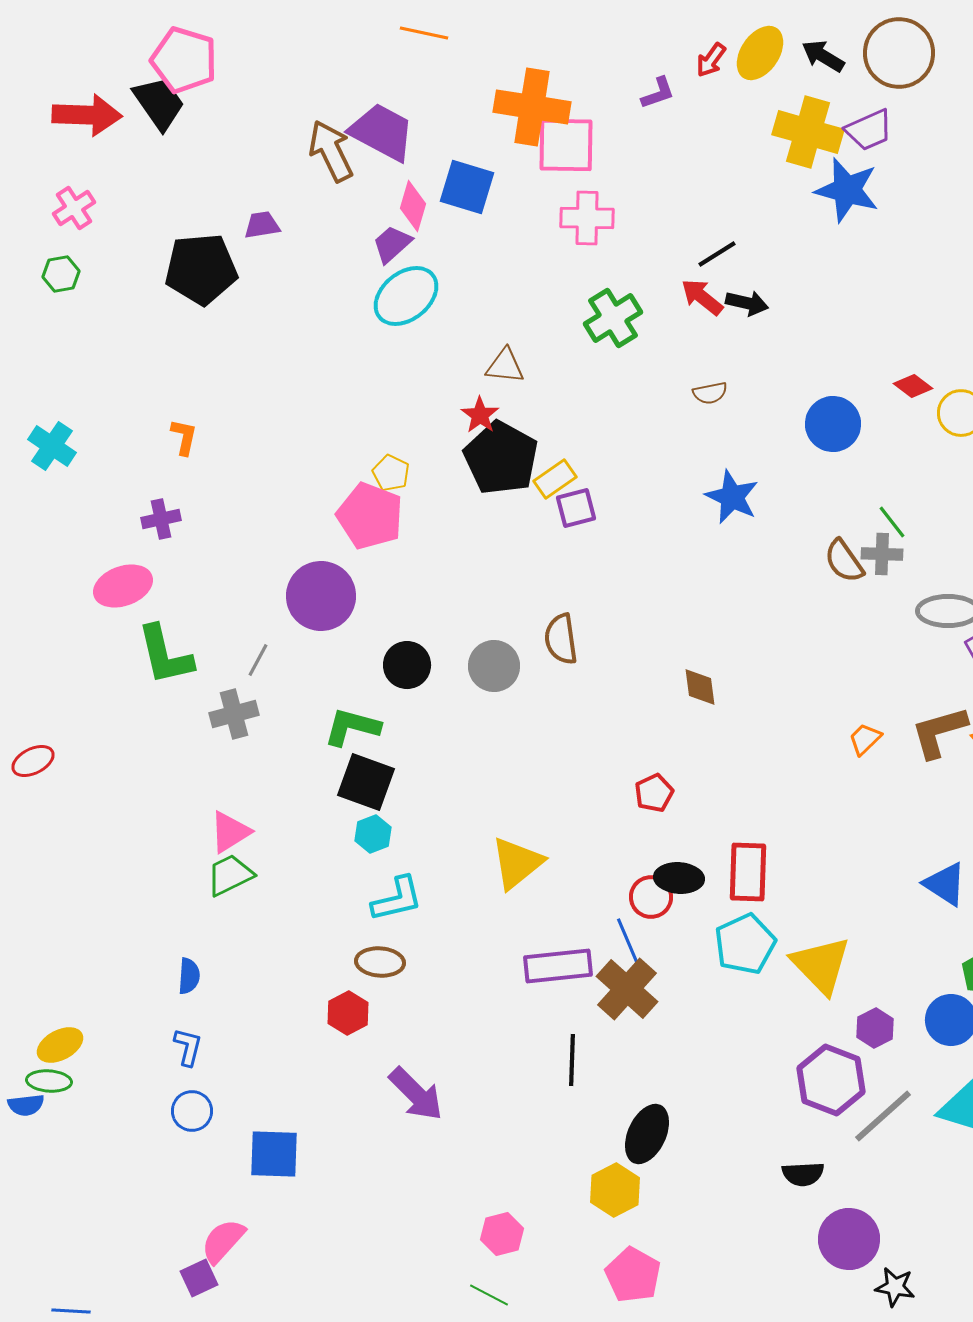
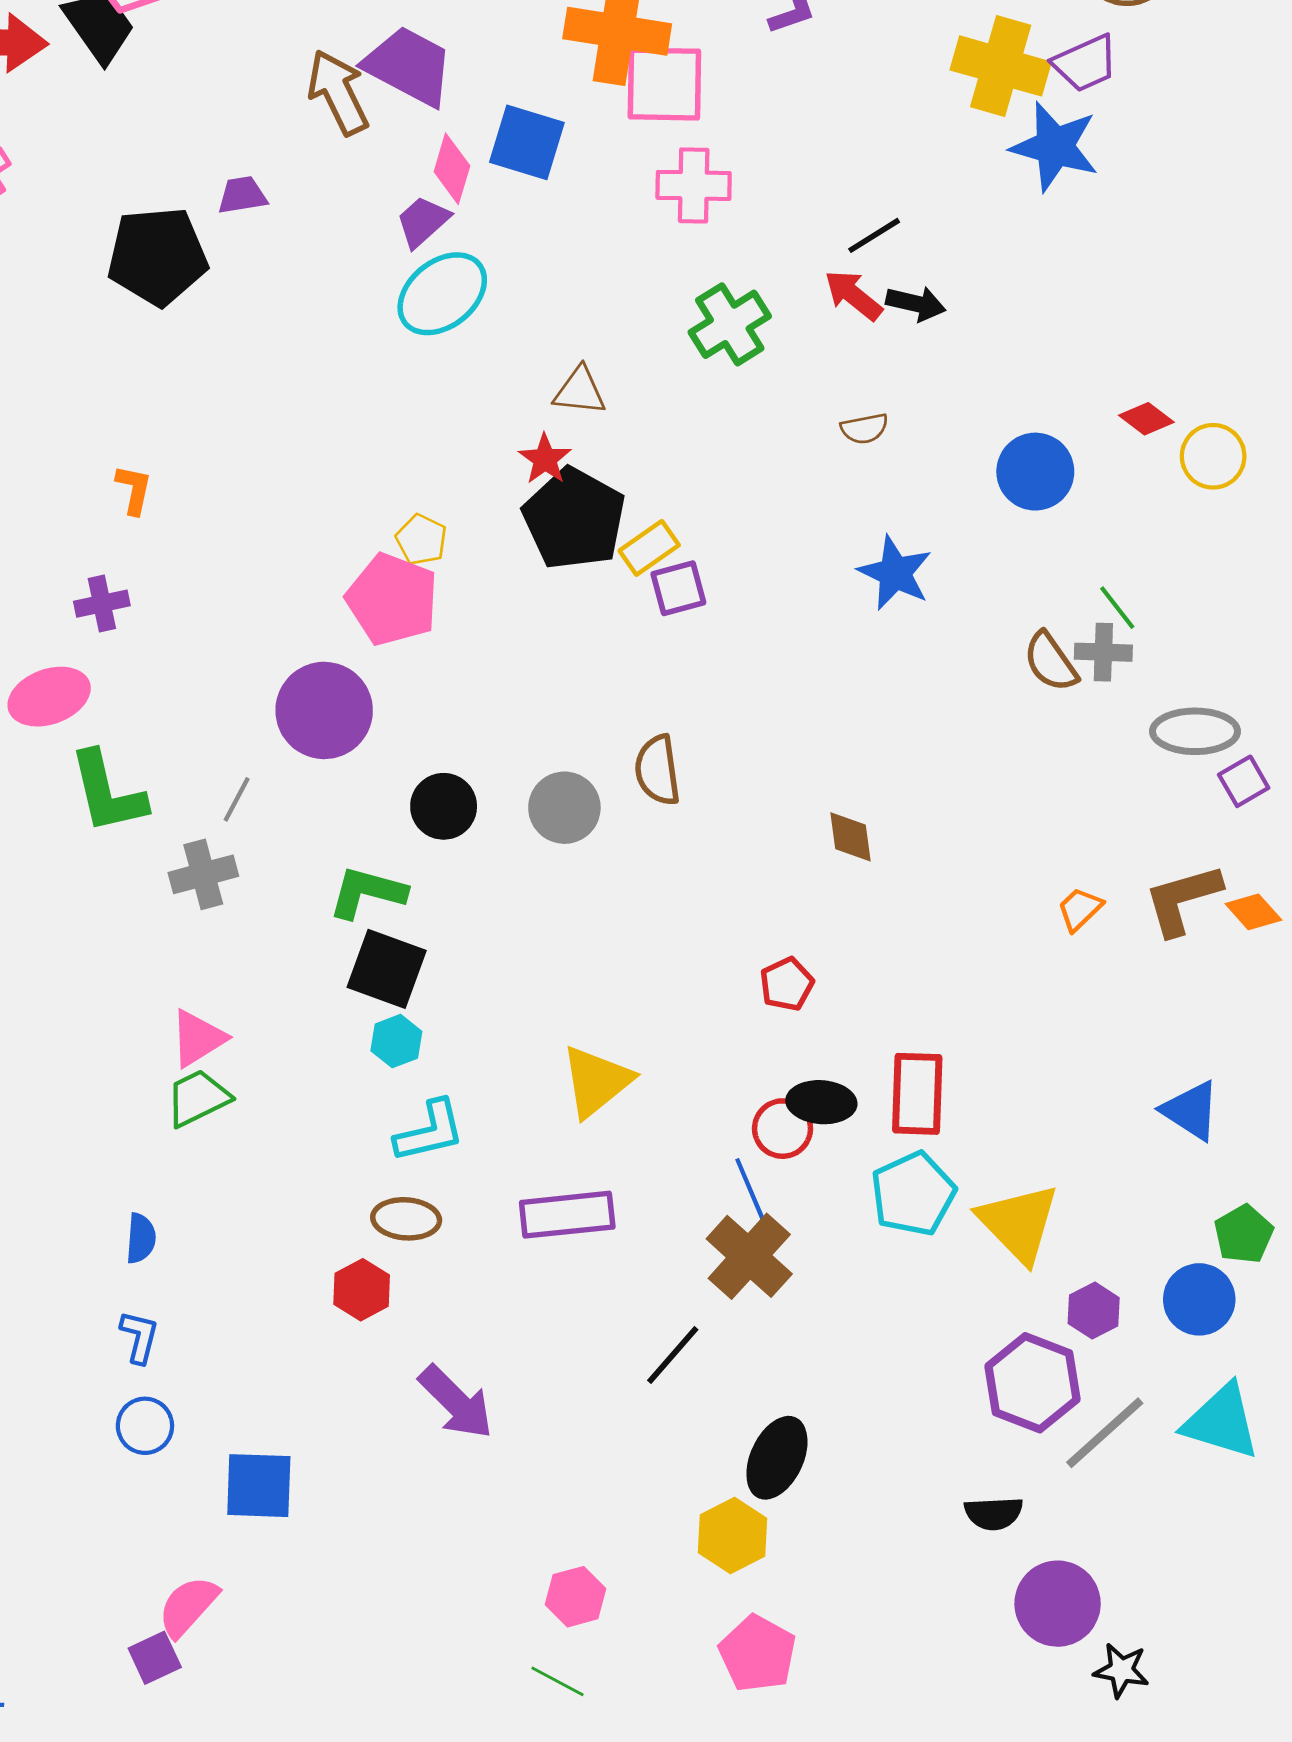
purple rectangle: (558, 966) -> (567, 1215), moved
black line: (572, 1060) -> (673, 1355), turned 39

